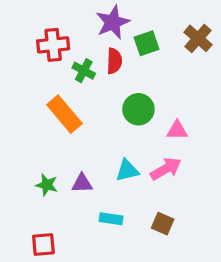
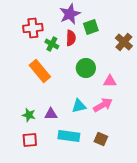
brown cross: (198, 38) -> (124, 42), moved
cyan rectangle: (111, 219) -> (69, 136), size x1.5
red square: (43, 245) -> (30, 140), moved

